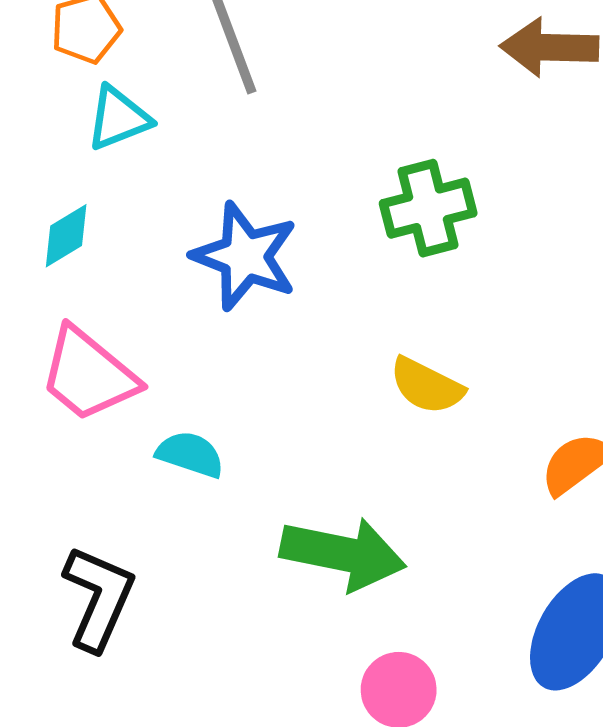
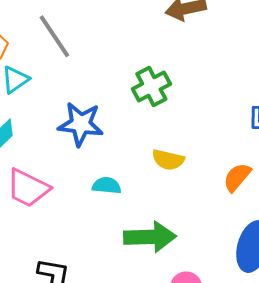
cyan semicircle: (190, 454) -> (107, 186), moved

